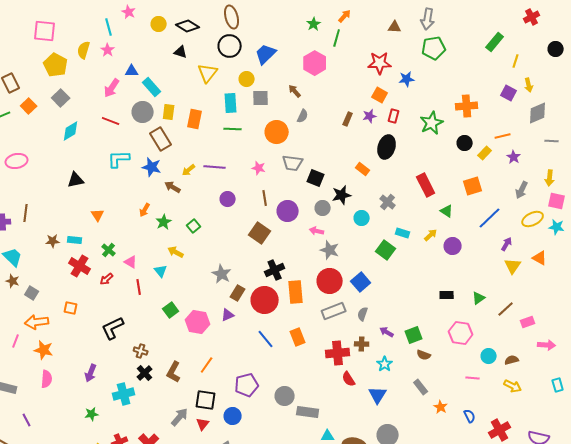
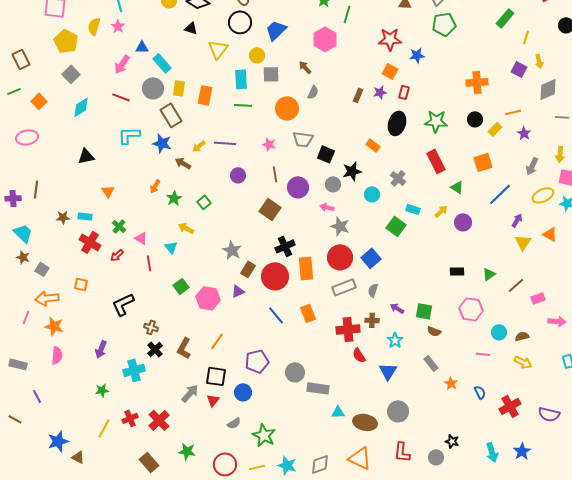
orange square: (29, 106) -> (39, 101), moved
green star: (432, 123) -> (436, 121), moved, turned 30
green square: (414, 335) -> (424, 311), turned 30

